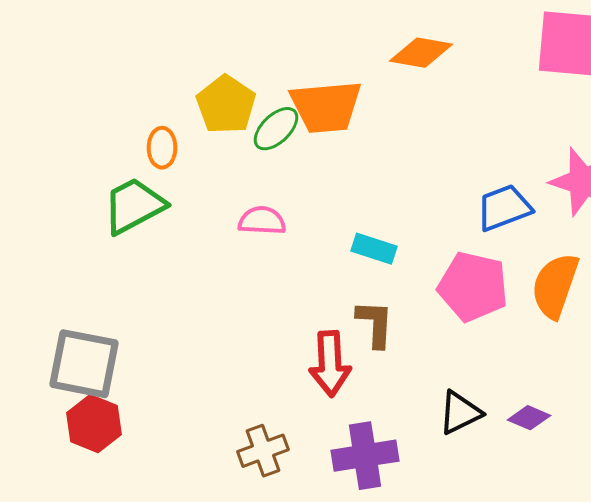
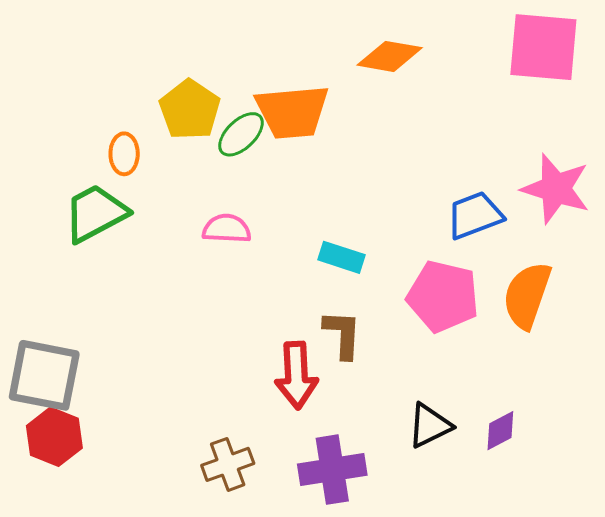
purple diamond: (529, 418) -> (500, 431), turned -51

